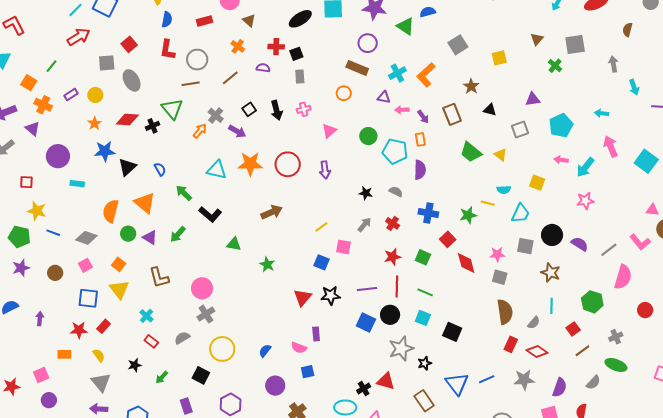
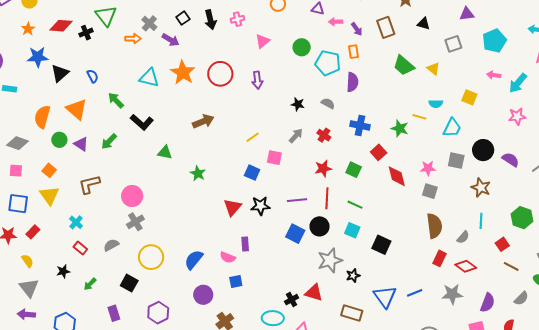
orange arrow: (200, 131) -> (133, 39), turned 49
orange star: (250, 164) -> (183, 73), turned 30
green star: (468, 215) -> (400, 128), turned 30
pink square: (85, 265) -> (16, 171), turned 32
brown L-shape: (159, 278) -> (89, 184), turned 90
blue semicircle: (265, 351) -> (194, 260), size x1.5
brown line: (582, 351) -> (511, 266), turned 63
brown rectangle: (424, 401) -> (352, 313), turned -40

